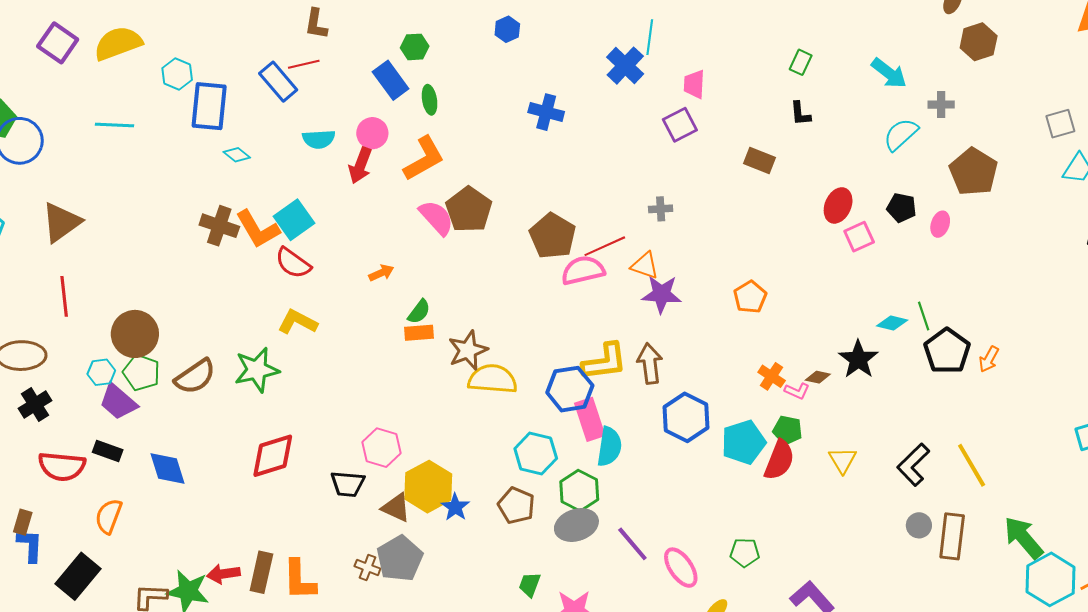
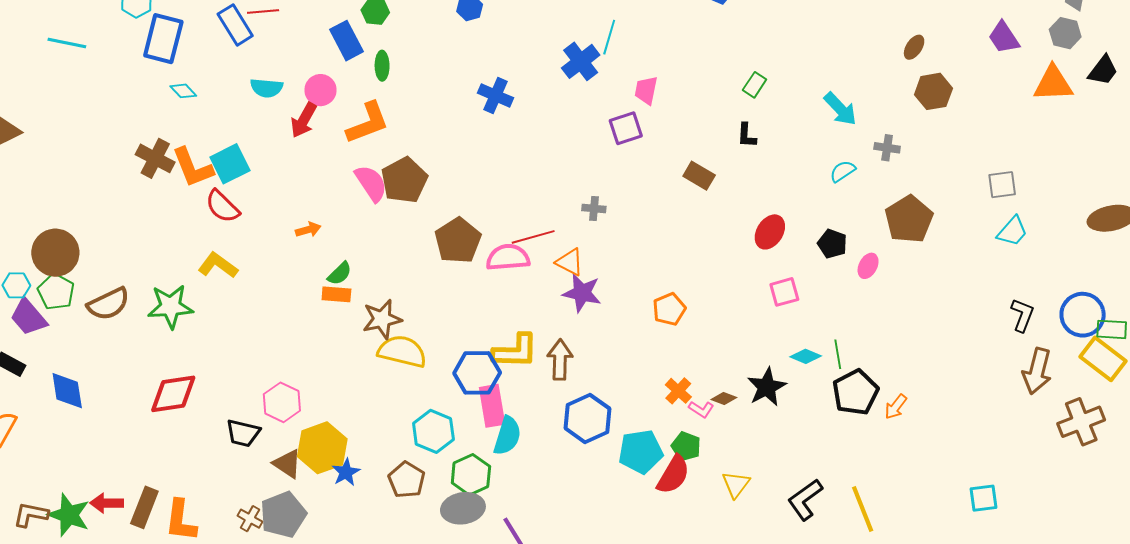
cyan semicircle: (901, 134) -> (843, 171), size x0.7
brown pentagon: (553, 236) -> (458, 240), moved
pink square: (859, 237) -> (784, 292), moved

